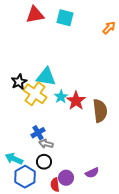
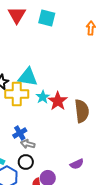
red triangle: (35, 15) -> (17, 15), turned -48
orange arrow: (109, 28) -> (91, 28), turned -40
yellow cross: (35, 94) -> (17, 94), turned -35
purple semicircle: (92, 173) -> (77, 164), moved

